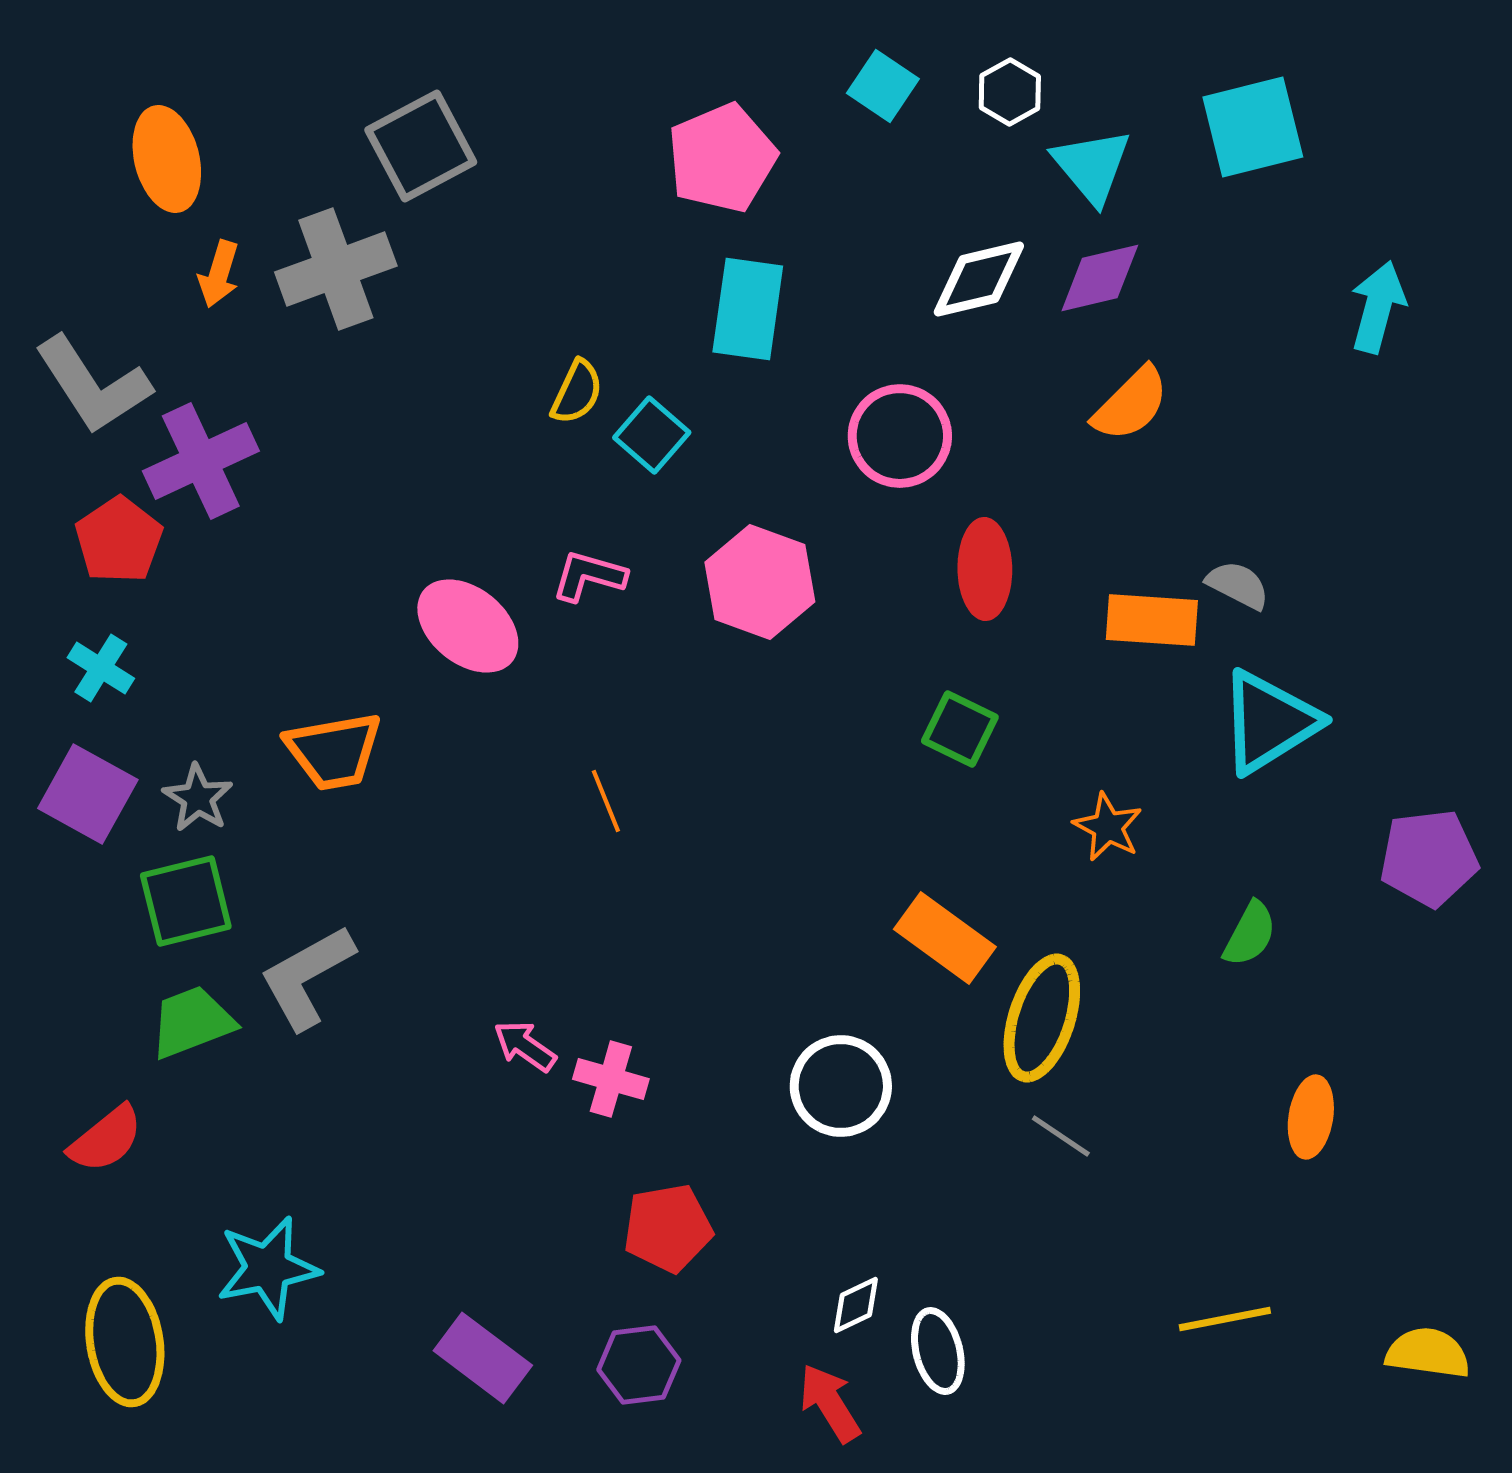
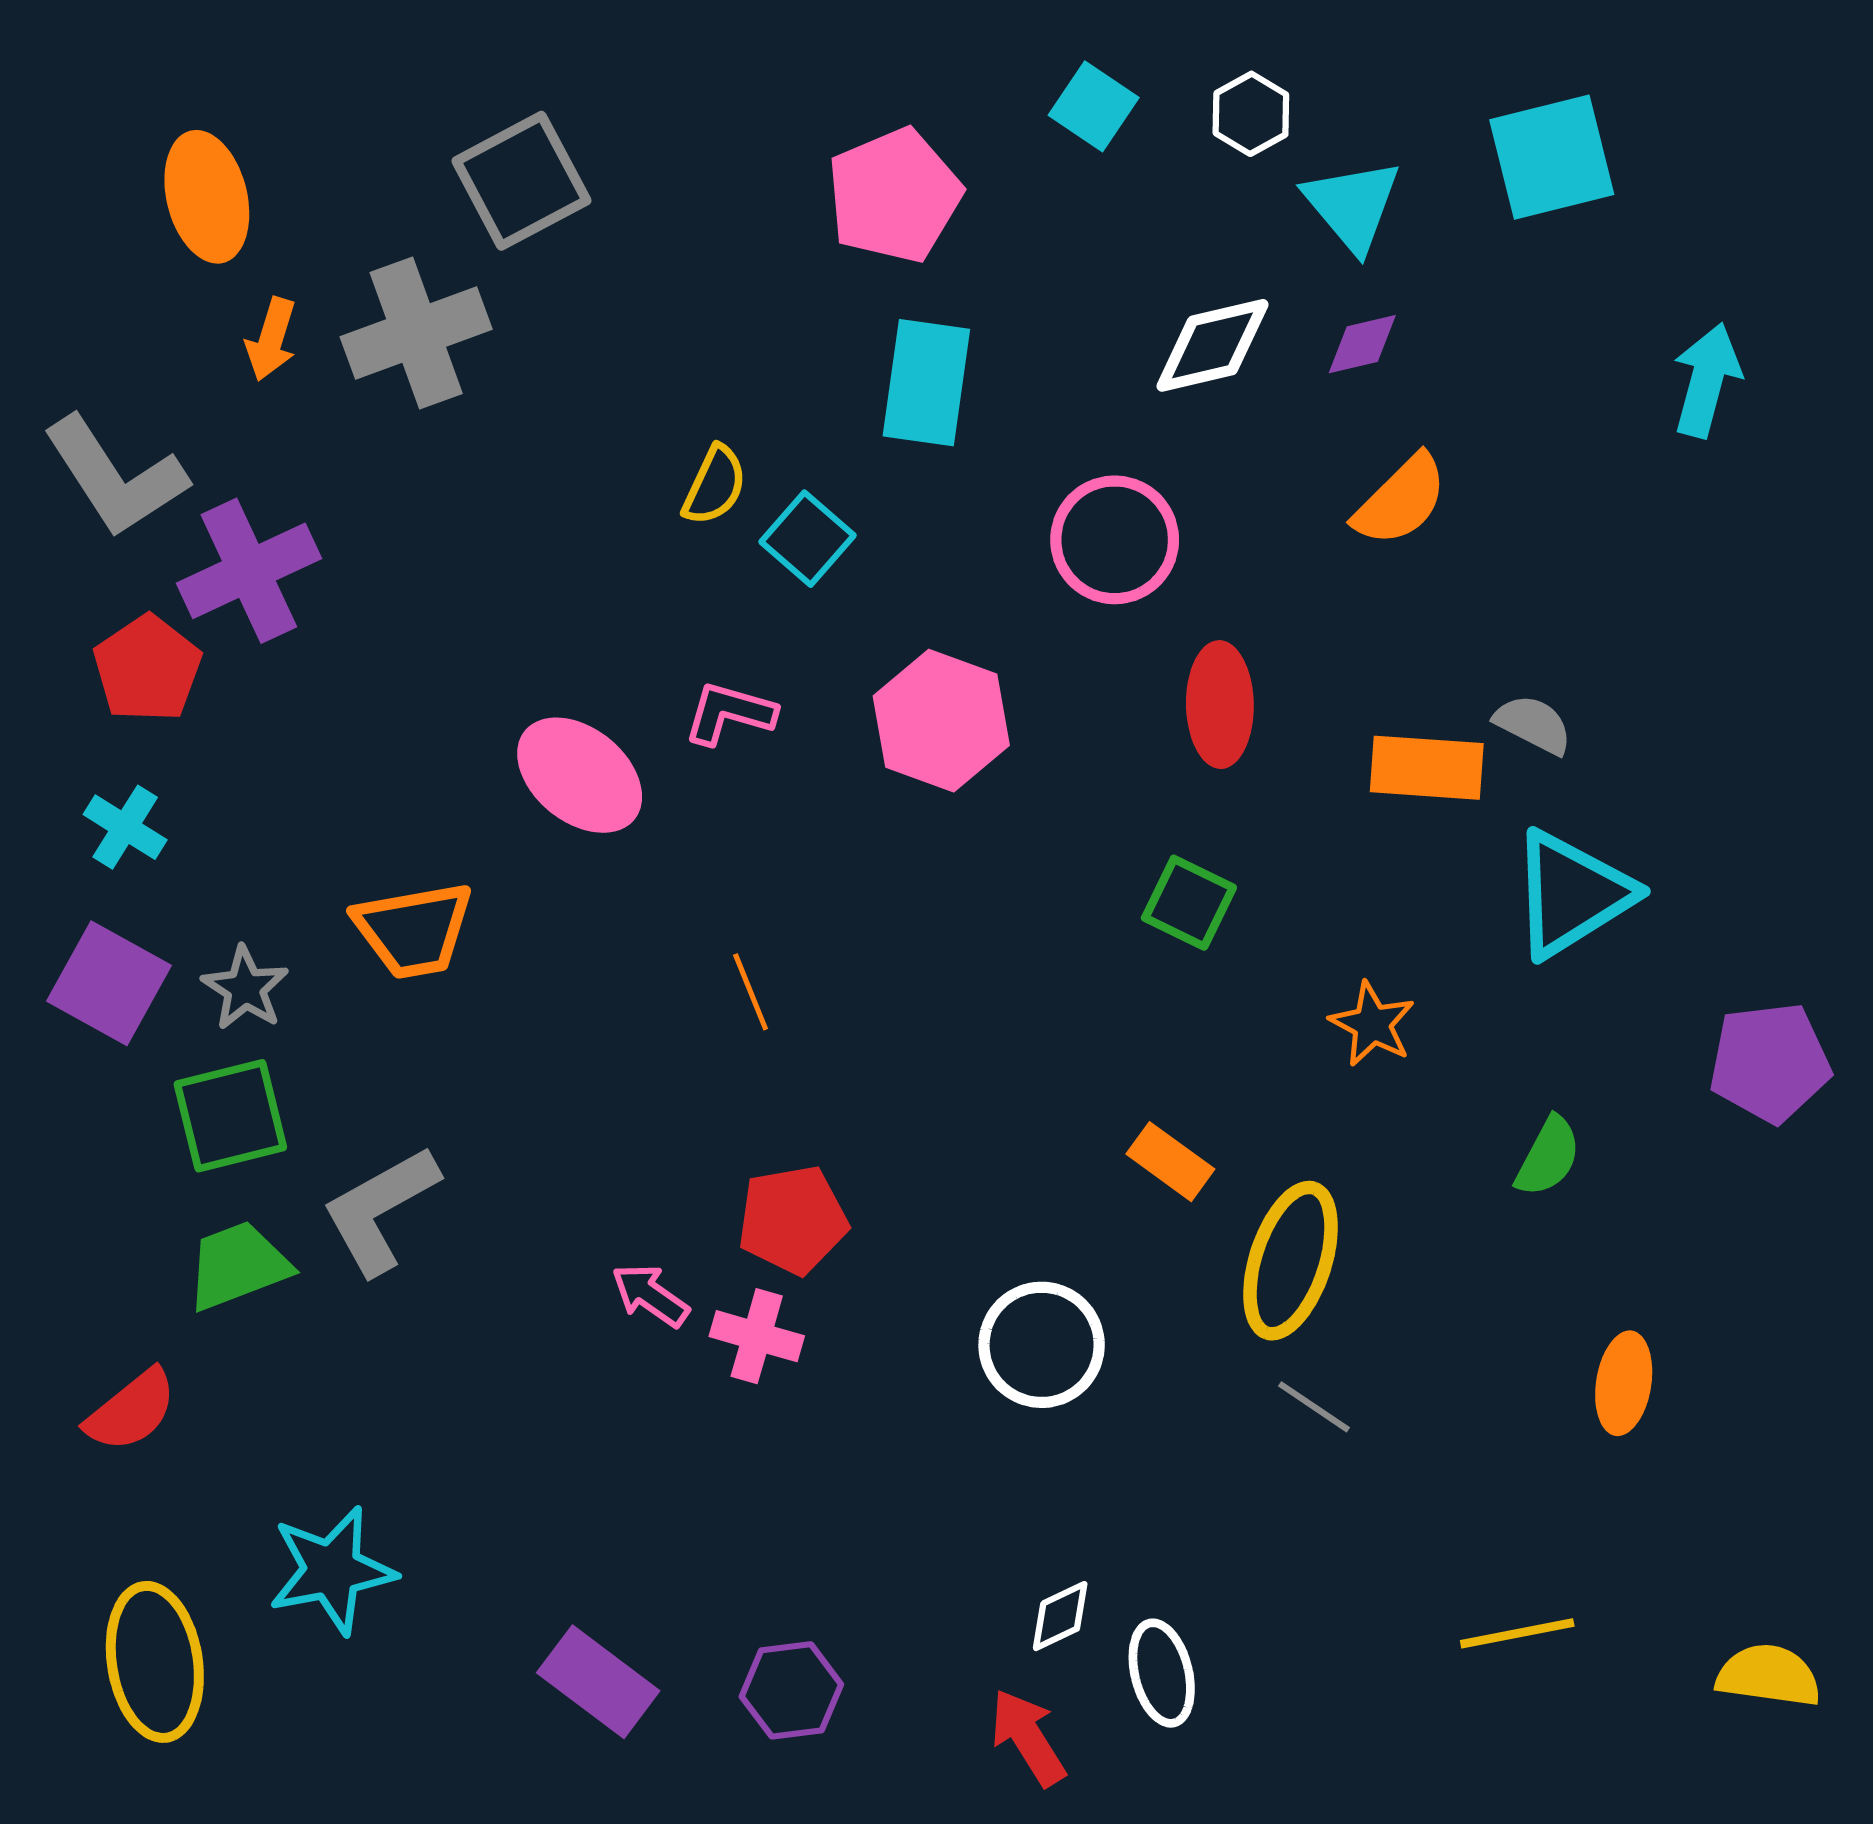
purple diamond: (1100, 278) -> (1362, 344), size x0.7
orange rectangle: (945, 938) -> (1170, 1162), size x0.7
red pentagon: (668, 1228) -> (793, 1220), moved

